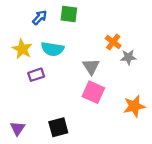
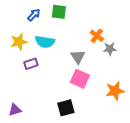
yellow star: (22, 49) -> (19, 42), turned 30
black square: (58, 127) -> (66, 108), moved
purple triangle: (18, 128) -> (15, 110), turned 40

